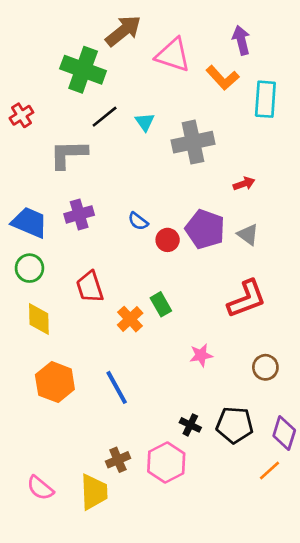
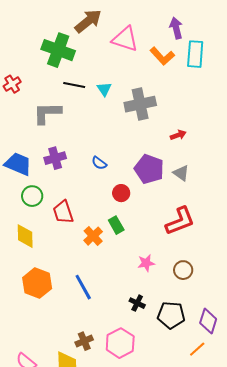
cyan rectangle: (265, 99) -> (195, 54), moved
black line: (105, 117) -> (74, 85), turned 50
red circle: (168, 240) -> (121, 193), moved
green circle: (29, 268) -> (32, 196), moved
brown circle: (265, 367) -> (183, 270), moved
black cross: (190, 425) -> (137, 303), moved

